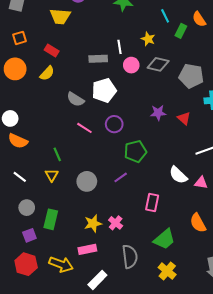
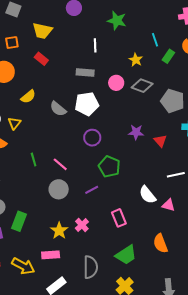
yellow trapezoid: (60, 16) -> (42, 31), moved
white line: (120, 47) -> (95, 45), moved
yellow semicircle: (47, 73) -> (28, 97), moved
pink line: (84, 128) -> (60, 164), moved
green pentagon: (135, 151) -> (109, 167), turned 30
yellow triangle: (52, 175) -> (14, 123), moved
pink rectangle: (152, 202) -> (119, 218), turned -42
yellow star: (93, 223) -> (59, 231), turned -30
pink cross: (116, 223) -> (82, 225), moved

